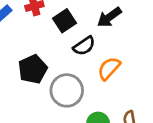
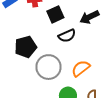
orange semicircle: (109, 68) -> (81, 68), moved

